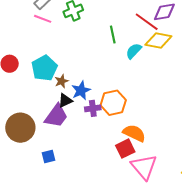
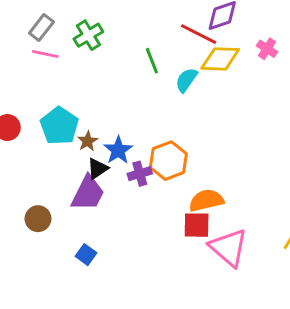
brown circle: (20, 128) -> (38, 219), size x0.6
orange semicircle: (134, 133) -> (206, 200), turned -30
red square: (125, 149) -> (197, 225), turned 36
blue square: (49, 157) -> (86, 255), turned -32

